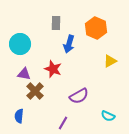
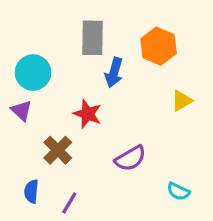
gray rectangle: (56, 23) -> (92, 38), size x1.5
purple triangle: (24, 74) -> (21, 110), moved, turned 32
purple line: (63, 123) -> (69, 203), moved

